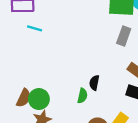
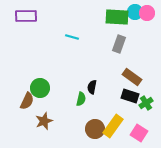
cyan line: (35, 28) -> (72, 37), moved
green circle: (39, 99) -> (40, 88), moved

